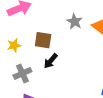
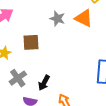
black arrow: (51, 61) -> (44, 83), moved

